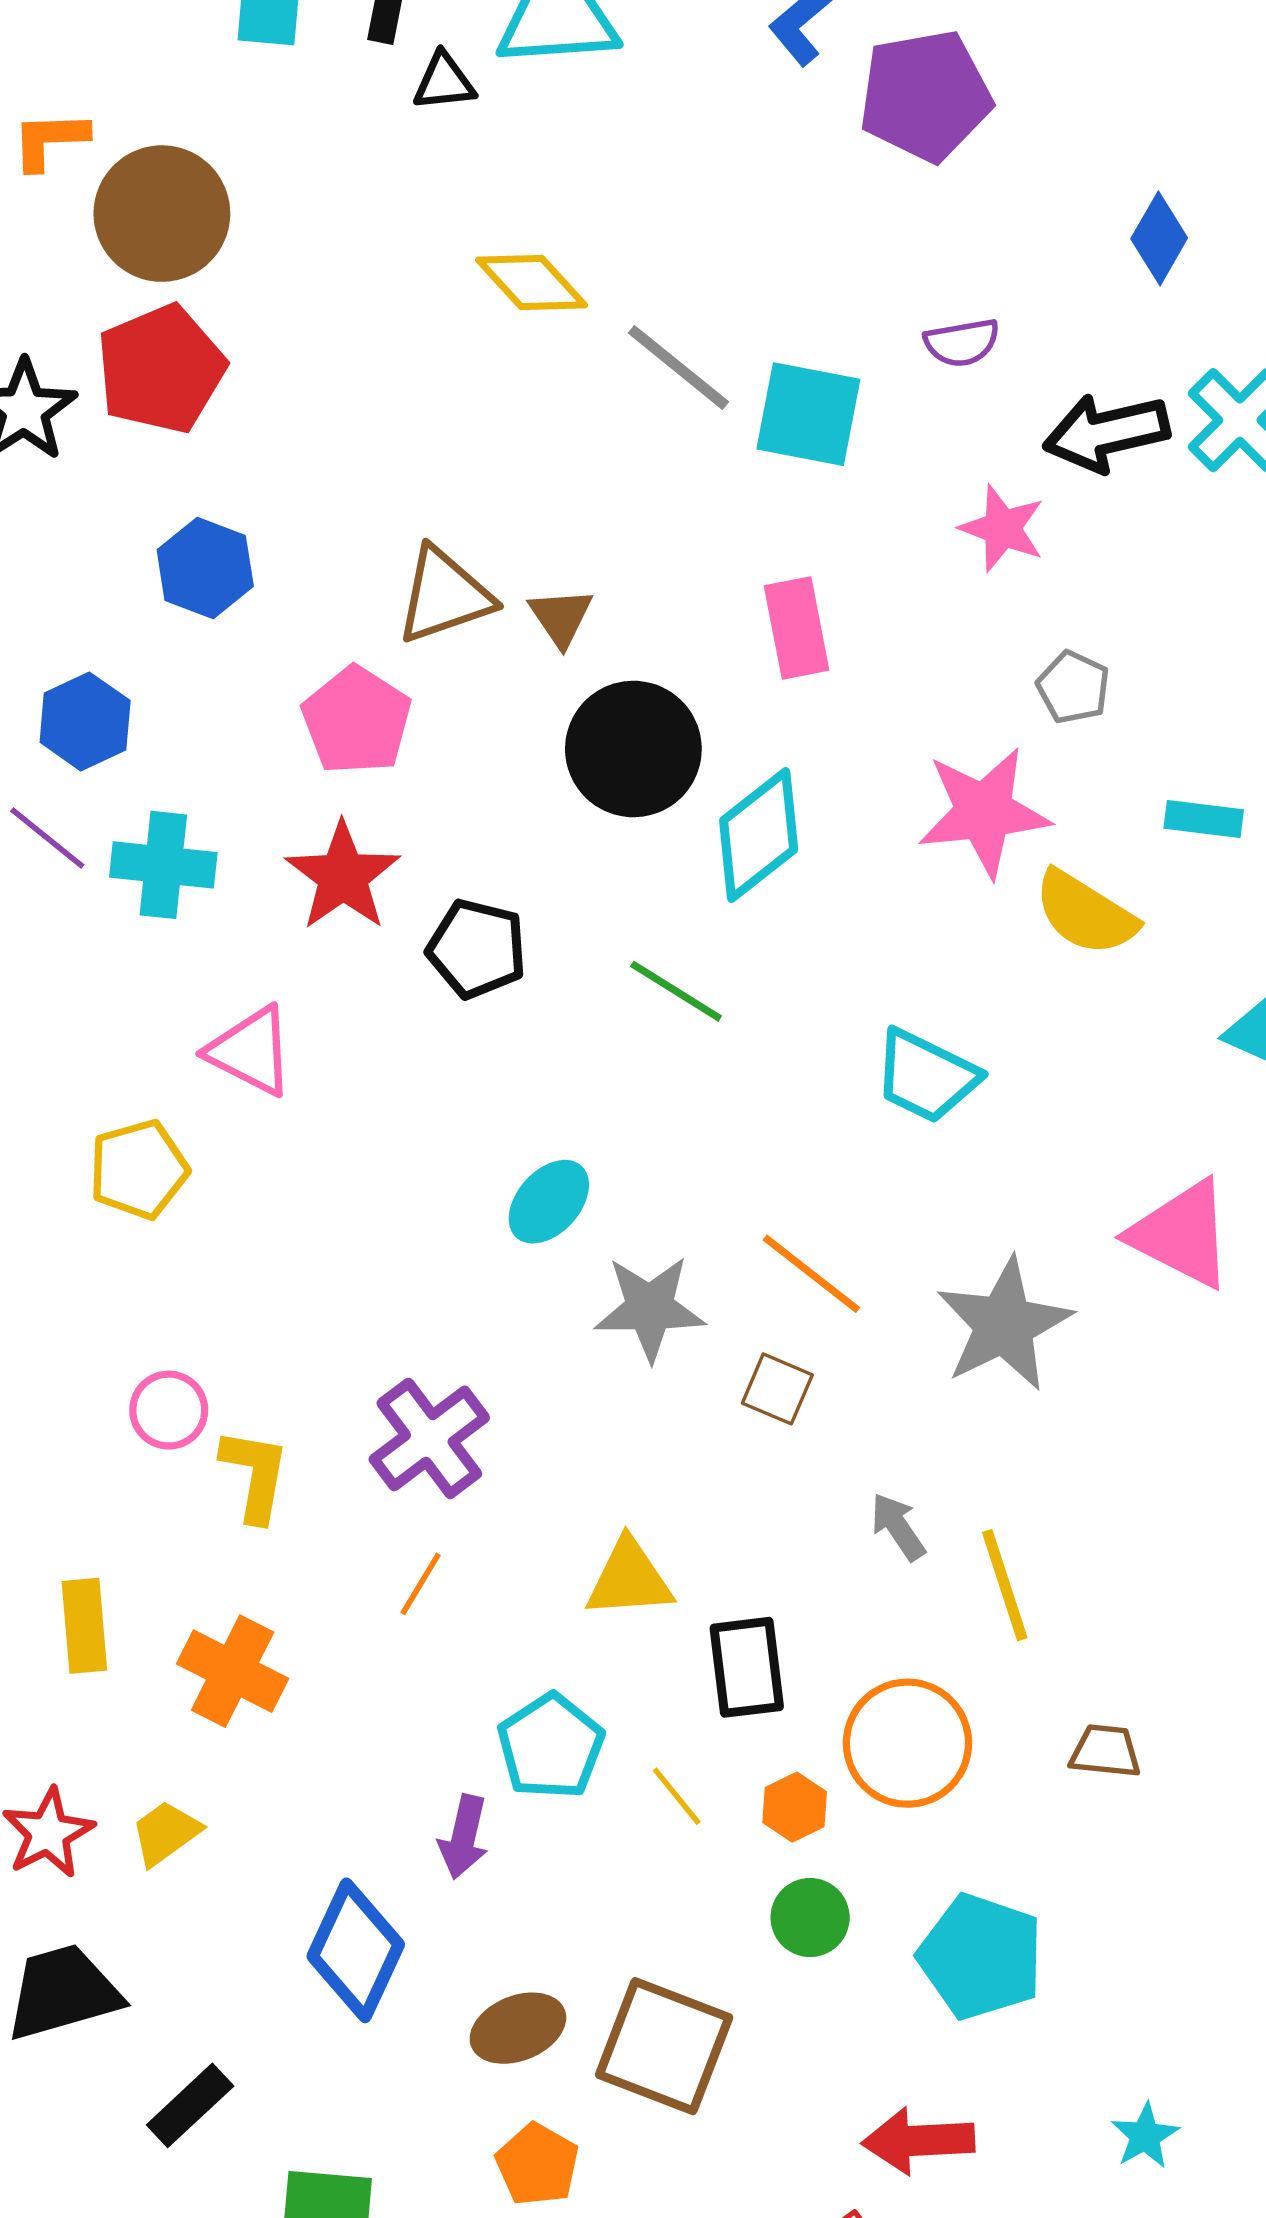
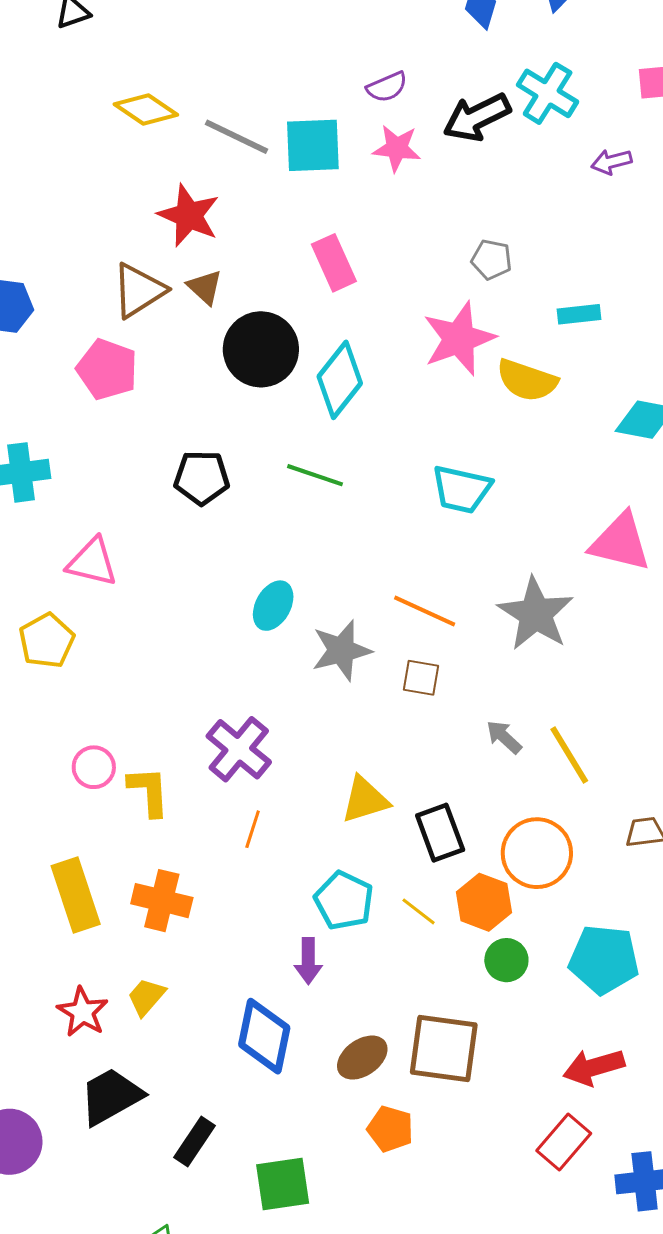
pink star: (1002, 528) -> (397, 148), moved
red star: (343, 876) -> (189, 215), moved
yellow rectangle: (84, 1626) -> (76, 895), size x1.4
orange hexagon: (795, 1807) -> (484, 902), size x1.5

